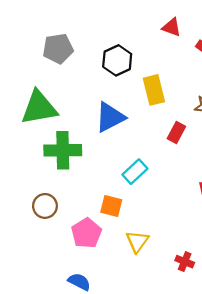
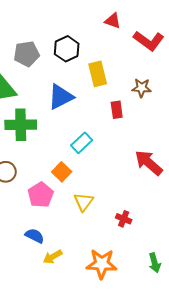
gray pentagon: (58, 49) -> (27, 54), moved
red rectangle: (176, 133) -> (117, 110), turned -36
orange square: (111, 206) -> (62, 172), turned 30

